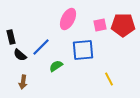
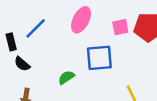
blue line: (41, 47) -> (36, 28), moved

